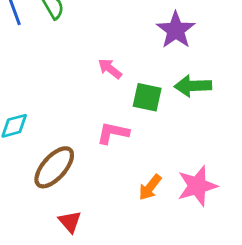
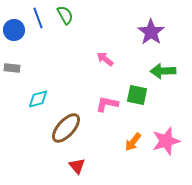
green square: (147, 97) -> (137, 95), moved

